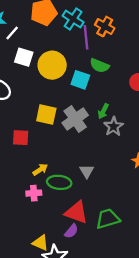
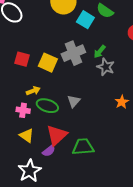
yellow square: (46, 114) -> (48, 63), moved
gray star: (114, 127) -> (106, 67), turned -30
red triangle: (76, 212) -> (57, 135), turned 45
yellow triangle: (40, 243) -> (27, 136), moved

